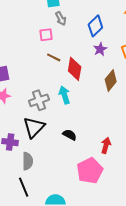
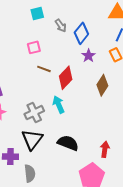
gray arrow: (61, 19) -> (61, 26), moved
red diamond: (75, 69) -> (66, 78), turned 40
black semicircle: (70, 135) -> (68, 143), size x1.5

